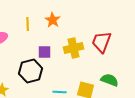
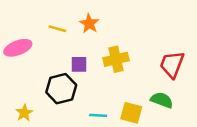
yellow line: (28, 24) -> (57, 29), turned -72
red trapezoid: (102, 42) -> (172, 64), moved

